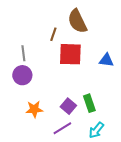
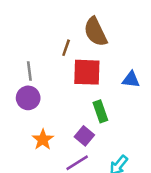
green rectangle: (89, 103) -> (100, 111), moved
orange star: (34, 109) -> (43, 139), turned -30

